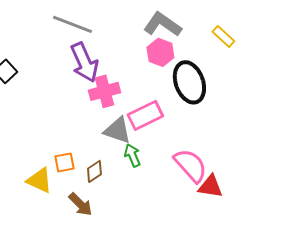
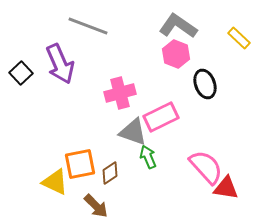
purple arrow: (84, 62) -> (60, 64), moved
black ellipse: (189, 82) -> (205, 84), size x0.7
orange square: (64, 162) -> (80, 164), size x1.5

